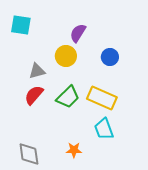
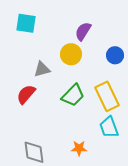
red semicircle: (34, 95) -> (26, 94), moved
yellow rectangle: (102, 98) -> (107, 96), turned 40

